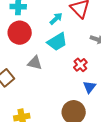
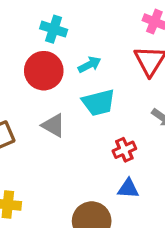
cyan arrow: (56, 19) -> (90, 65), moved
blue triangle: (89, 87) -> (128, 189), turned 40

